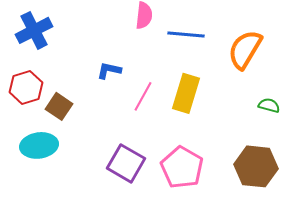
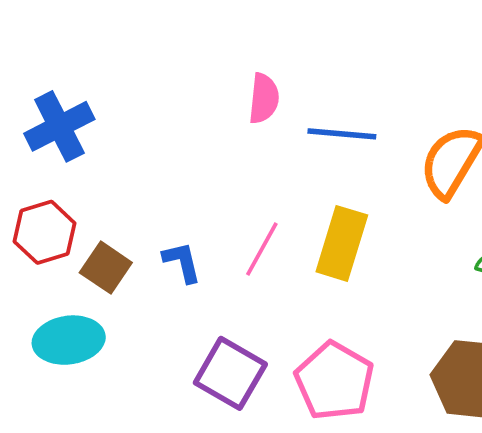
blue L-shape: (109, 70) -> (182, 262), moved, turned 65

